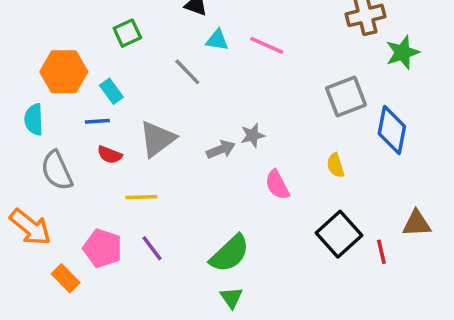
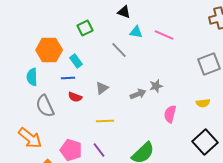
gray triangle: (157, 139) -> (102, 88), size x0.6
yellow semicircle: (335, 165) -> (203, 103), turned -80
pink semicircle: (277, 185) -> (170, 114), turned 42
yellow line: (141, 197) -> (105, 121), moved

